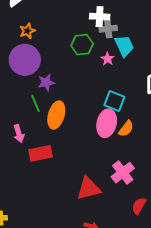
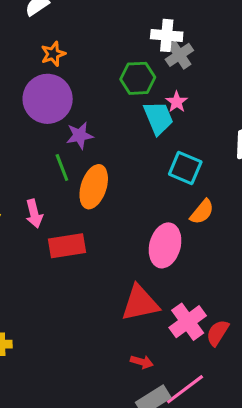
gray cross: (108, 29) -> (179, 55), turned -30
cyan trapezoid: (124, 46) -> (158, 118), moved
pink ellipse: (107, 123) -> (165, 245), moved
pink cross: (123, 173) -> (188, 322), moved

